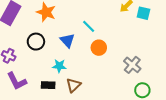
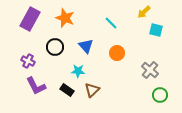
cyan square: (143, 13) -> (156, 30), moved
cyan line: (89, 26) -> (111, 23), moved
black rectangle: (48, 85) -> (67, 90), turned 32

